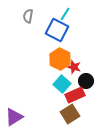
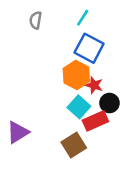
blue square: (57, 30) -> (89, 48), moved
brown square: (70, 114) -> (74, 145), moved
purple triangle: (14, 117) -> (18, 132), moved

